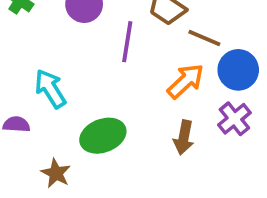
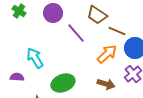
purple line: (127, 42) -> (76, 33), turned -50
brown arrow: (184, 138) -> (106, 84), turned -84

